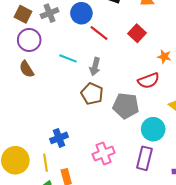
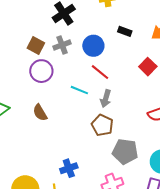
red line: (99, 33) -> (100, 72), moved
brown semicircle: (27, 69) -> (40, 113), moved
gray pentagon: (126, 106) -> (125, 151), moved

